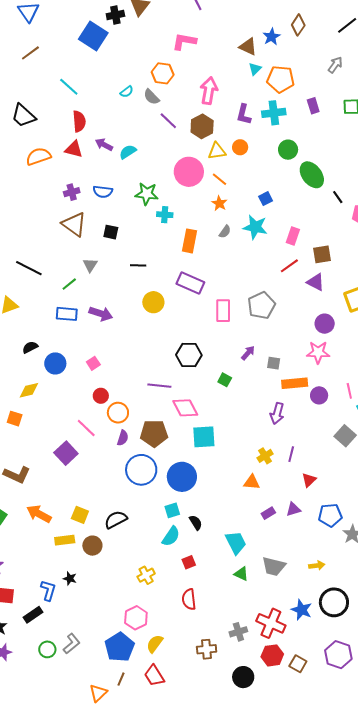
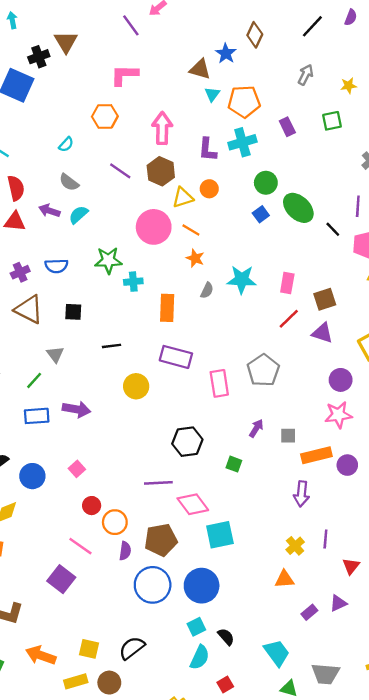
gray semicircle: (151, 97) -> (69, 182), moved
blue square: (266, 199) -> (261, 214), moved

